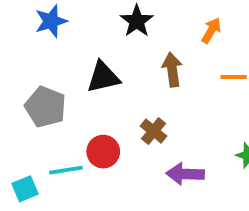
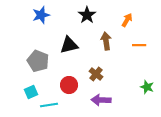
cyan line: (66, 170) -> (49, 105), moved
purple arrow: (185, 174) -> (101, 100), moved
cyan square: (25, 189) -> (31, 92), moved

